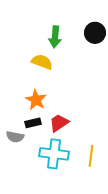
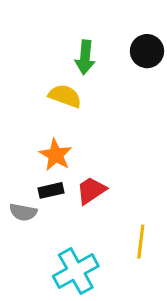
cyan cross: (54, 154) -> (76, 271), moved, turned -36

